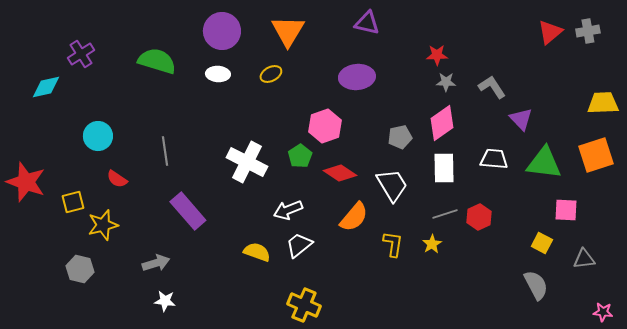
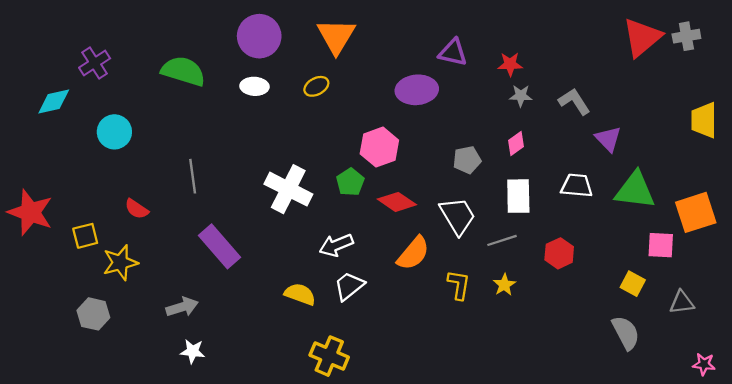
purple triangle: (367, 23) -> (453, 52), moved
red triangle: (550, 32) -> (642, 37), size x1.4
yellow trapezoid: (603, 103) -> (704, 120), turned -88
pink diamond: (442, 123) -> (516, 144), size x0.6
cyan circle: (98, 136) -> (114, 132), moved
orange square: (596, 155) -> (696, 212), moved
gray line: (445, 214) -> (502, 240), moved
yellow cross: (304, 305) -> (329, 356), moved

